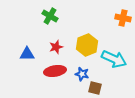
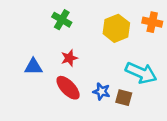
yellow hexagon: (87, 45) -> (116, 28), moved
red ellipse: (55, 71) -> (68, 88), turned 55
brown square: (95, 88) -> (124, 98), moved

